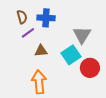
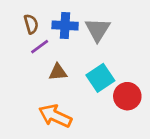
gray triangle: (82, 35) -> (98, 30), moved
orange arrow: (39, 82) -> (55, 116), turned -60

